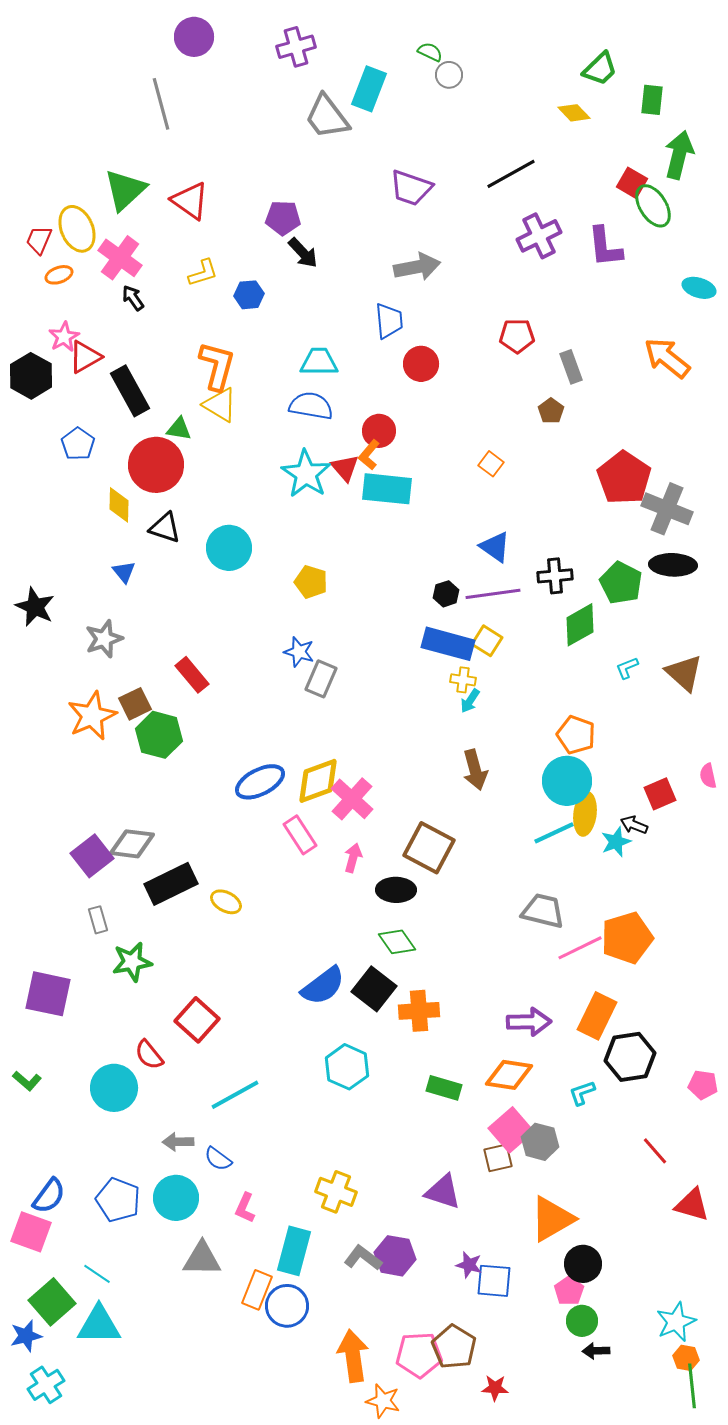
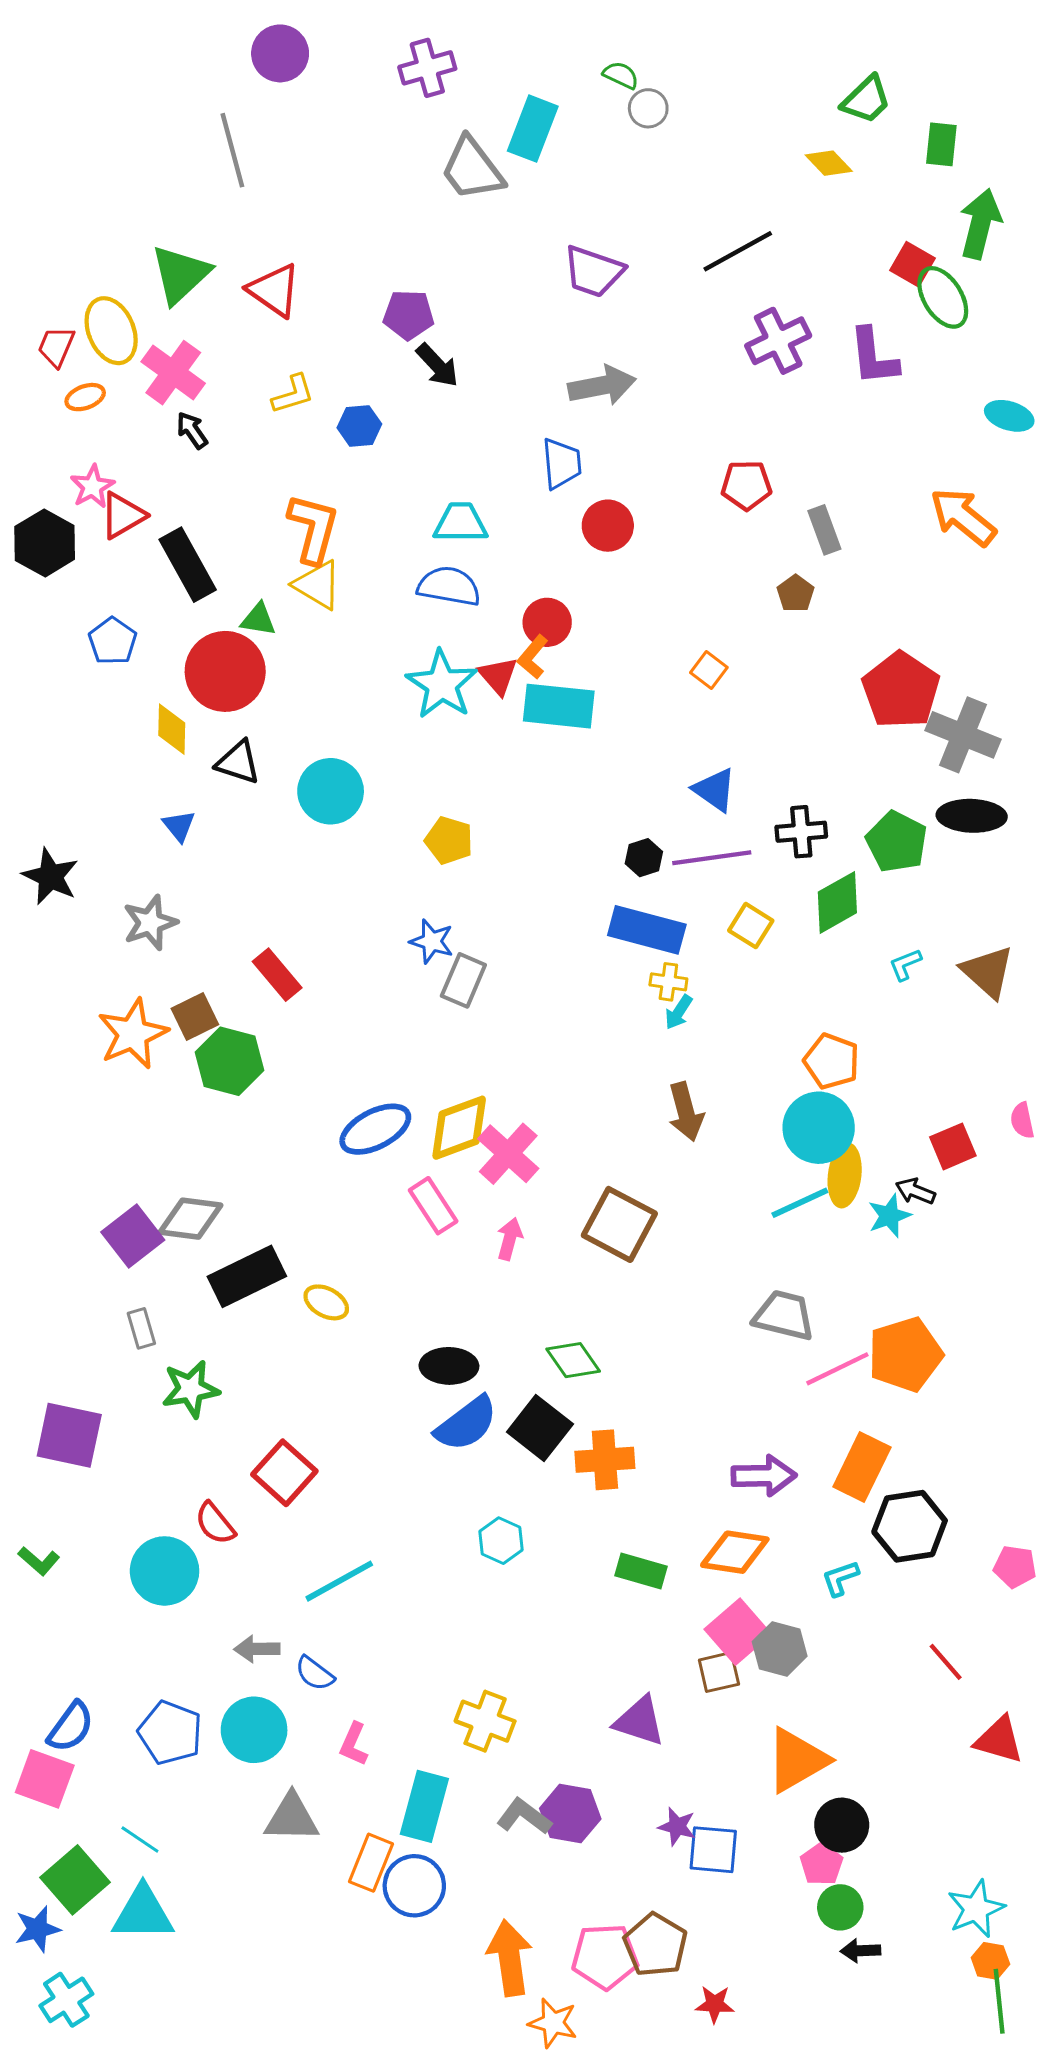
yellow square: (487, 641) -> (751, 926), moved
black ellipse: (396, 890) -> (449, 1366), moved
cyan hexagon: (347, 1067) -> (501, 1541), size x0.7

